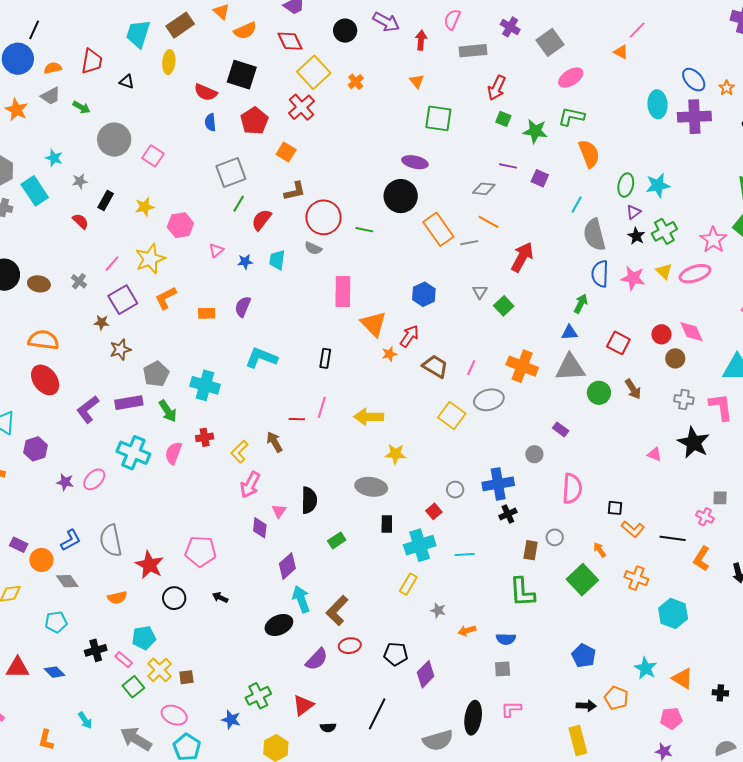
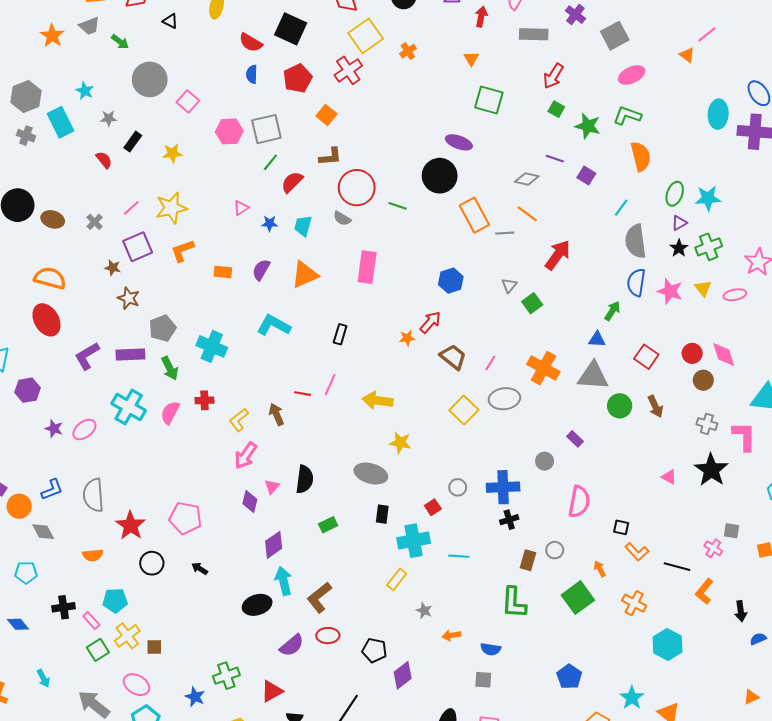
pink hexagon: (180, 225) -> (229, 131), moved
pink ellipse: (695, 274) -> (735, 295), size x0.7
orange triangle: (374, 324) -> (305, 275), moved, turned 44
brown star: (120, 350) -> (129, 298), turned 30

